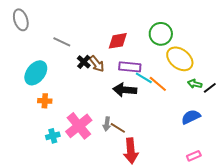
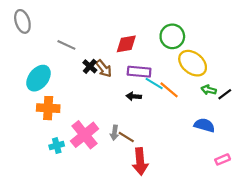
black arrow: (125, 90) -> (134, 96), size x0.6
orange cross: (45, 101) -> (48, 108), size x1.5
blue semicircle: (191, 117) -> (204, 125), turned 42
pink rectangle: (194, 156) -> (223, 159), moved

